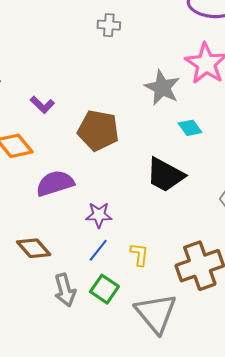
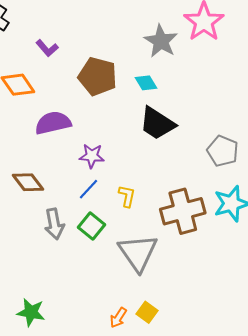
cyan diamond: (190, 128) -> (146, 83), moved

